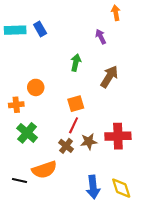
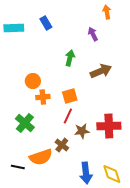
blue rectangle: (40, 29) -> (46, 23), moved
brown arrow: (109, 77) -> (101, 71), turned 35
orange cross: (16, 105) -> (43, 97), moved
brown cross: (66, 146) -> (62, 145), moved

